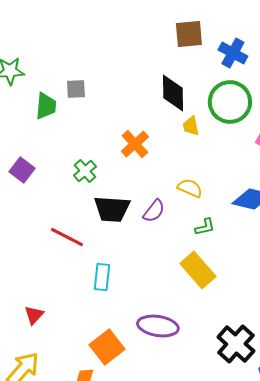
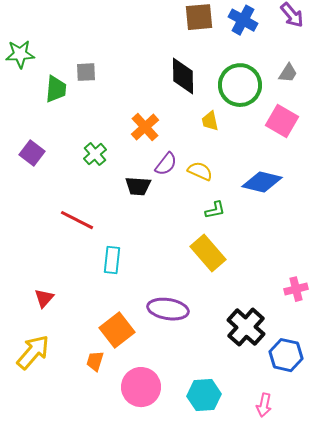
blue cross: (233, 53) -> (243, 20), moved
yellow trapezoid: (191, 126) -> (210, 121), moved
black trapezoid: (112, 209) -> (138, 186), moved, size x0.7
purple semicircle: (154, 211) -> (166, 164), moved

